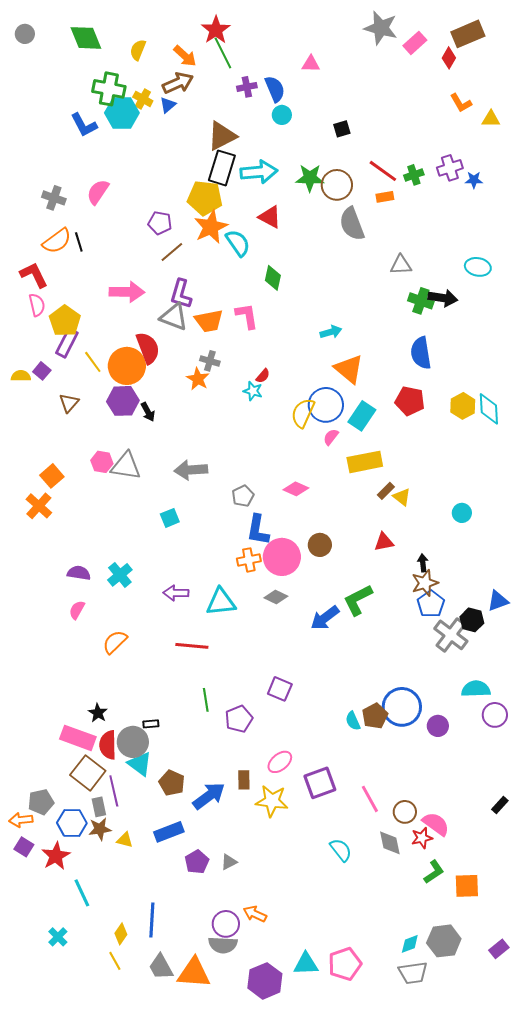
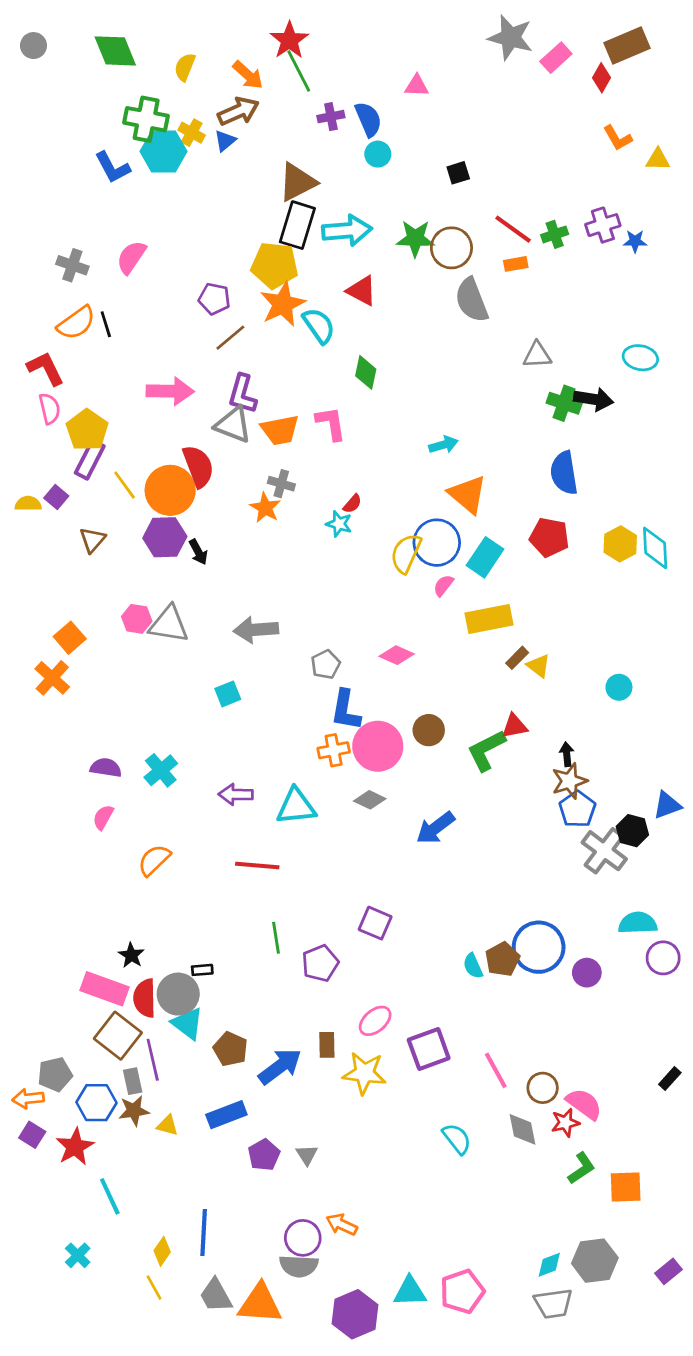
green L-shape: (358, 600) -> (486, 750), moved
gray triangle: (229, 862) -> (307, 1155), turned -36

